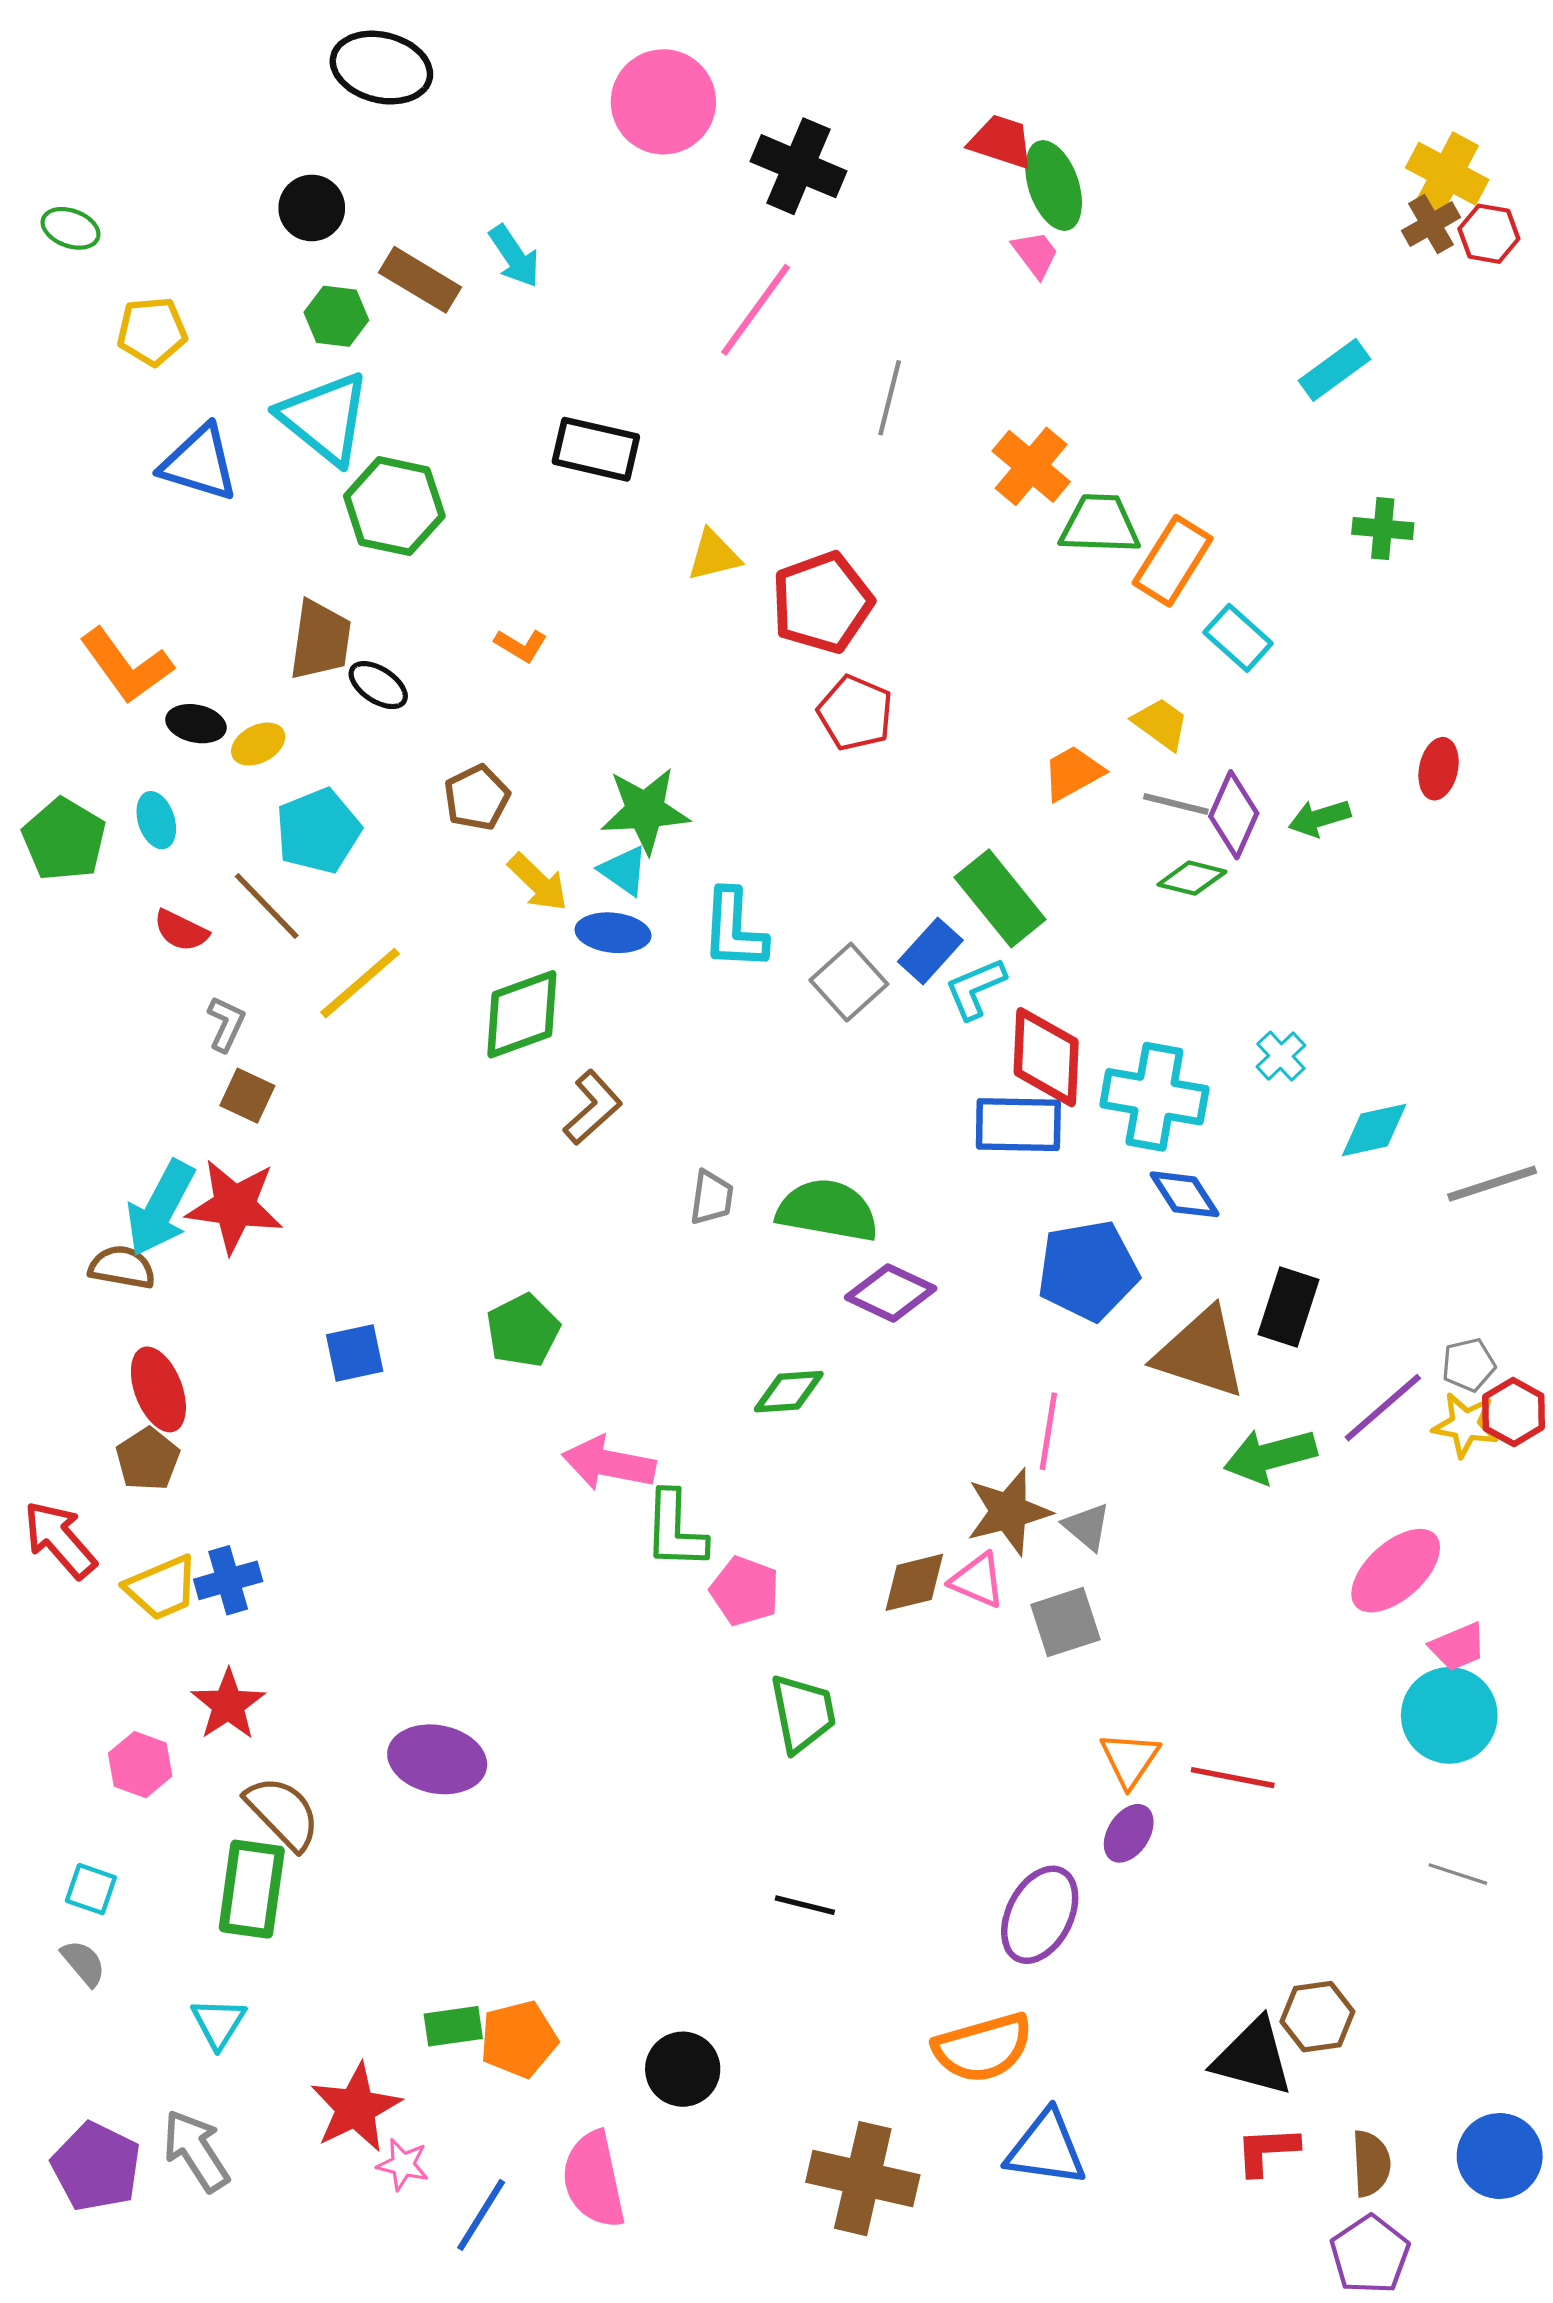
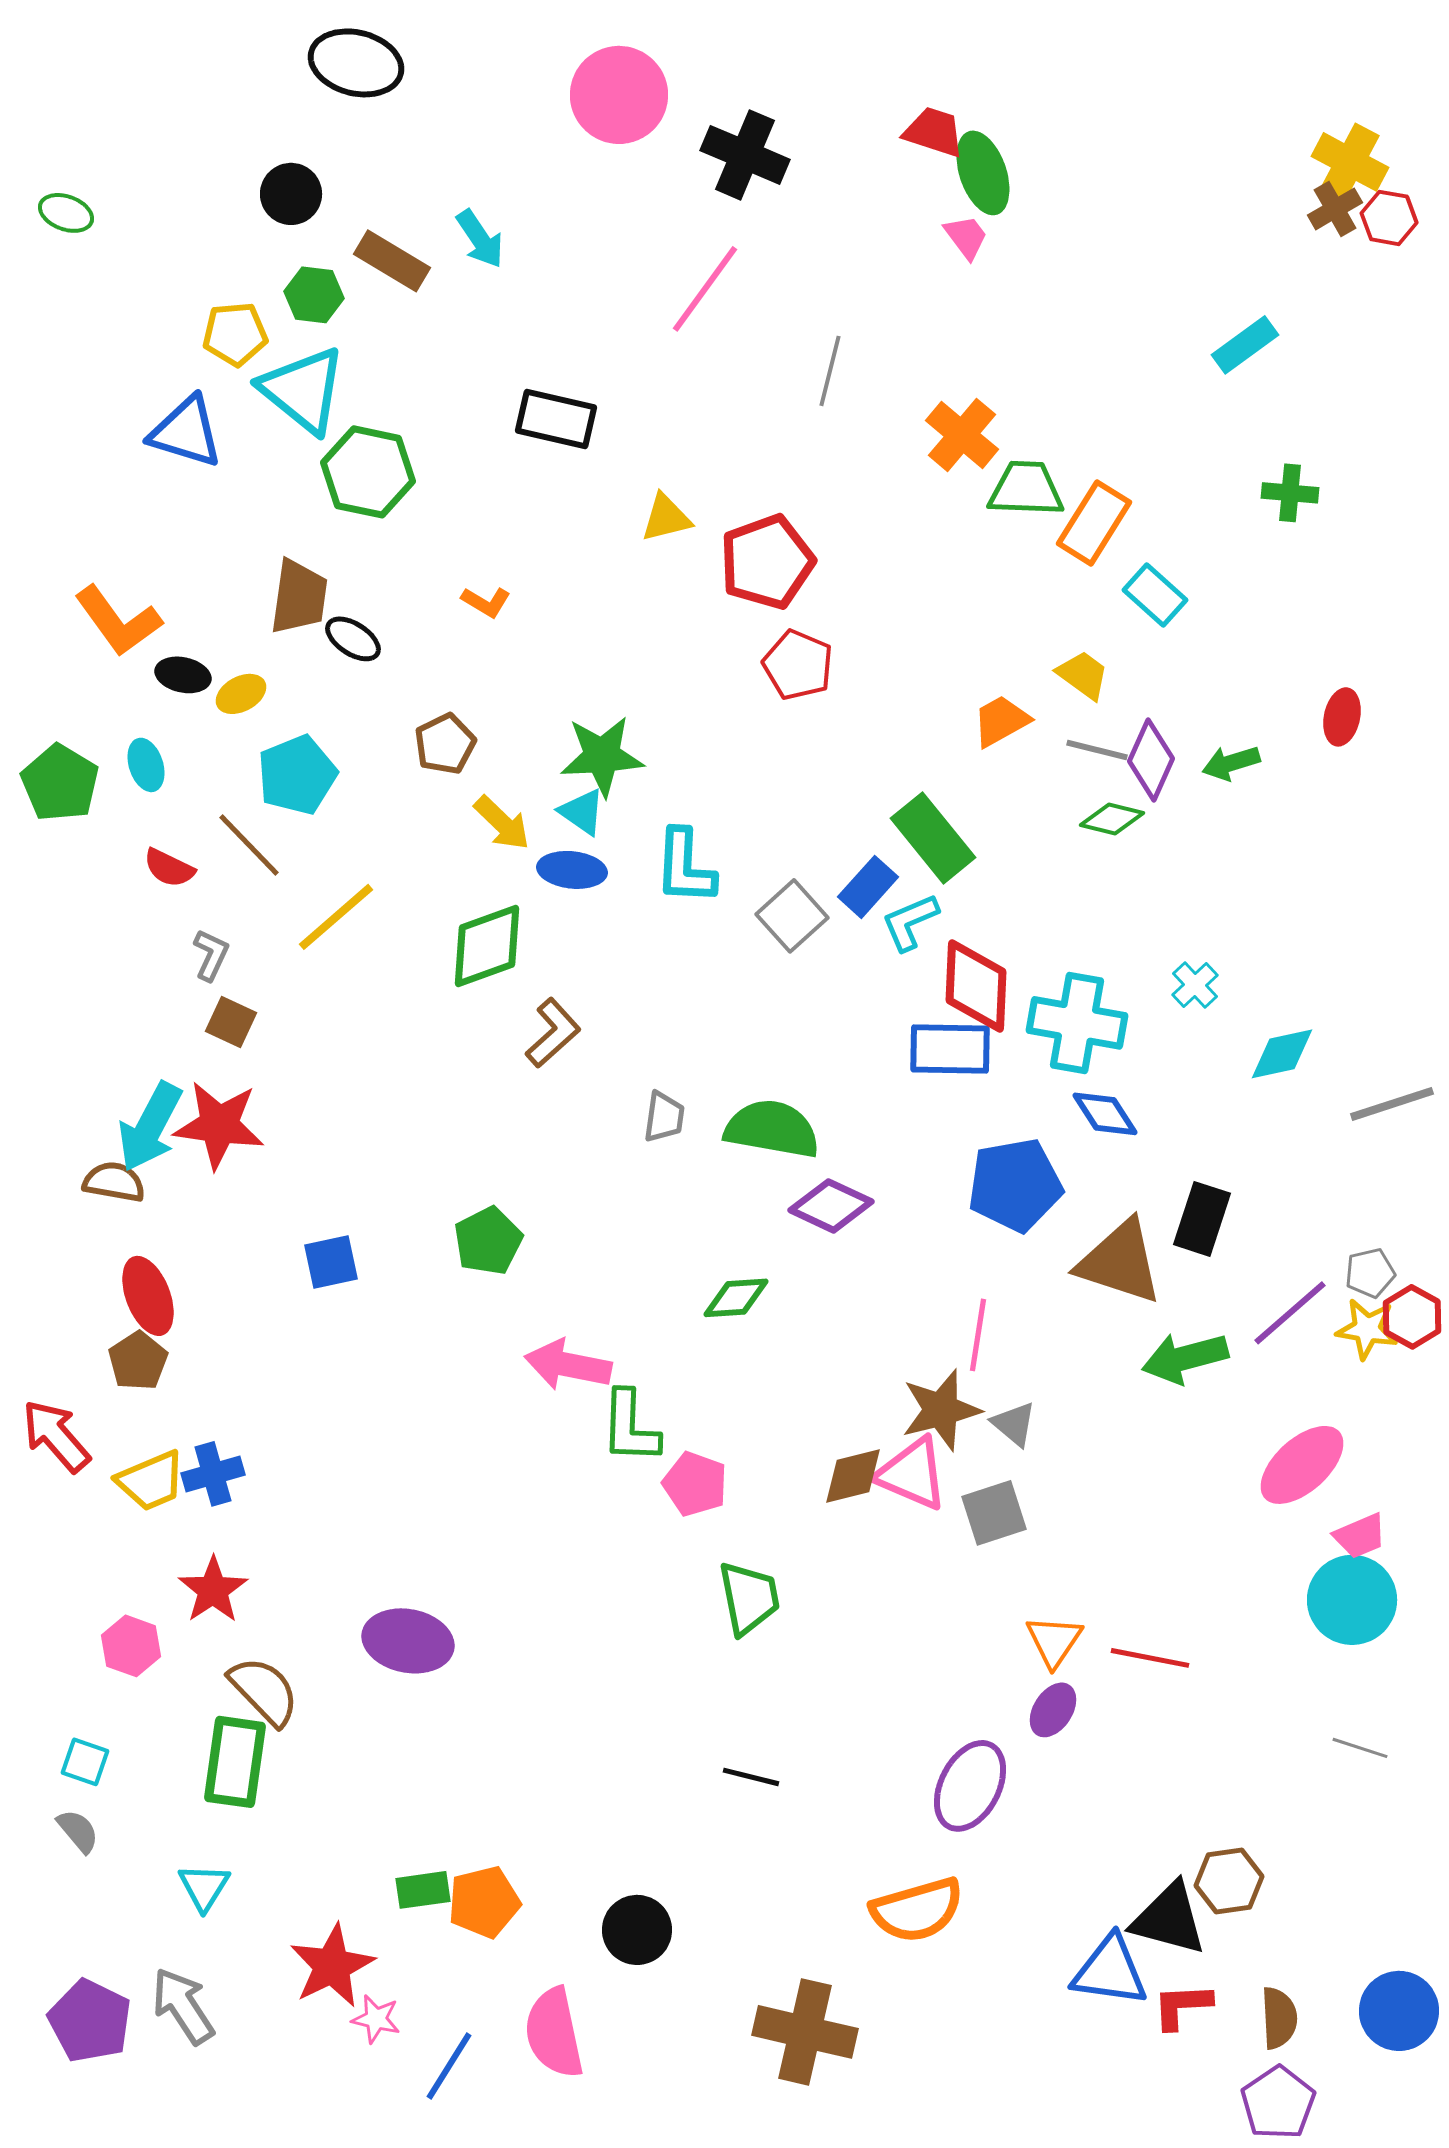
yellow pentagon: (152, 331) -> (235, 334), moved
pink triangle: (978, 1580) -> (912, 1474), size x1.4
blue triangle: (1046, 2148) -> (1110, 1971), moved

